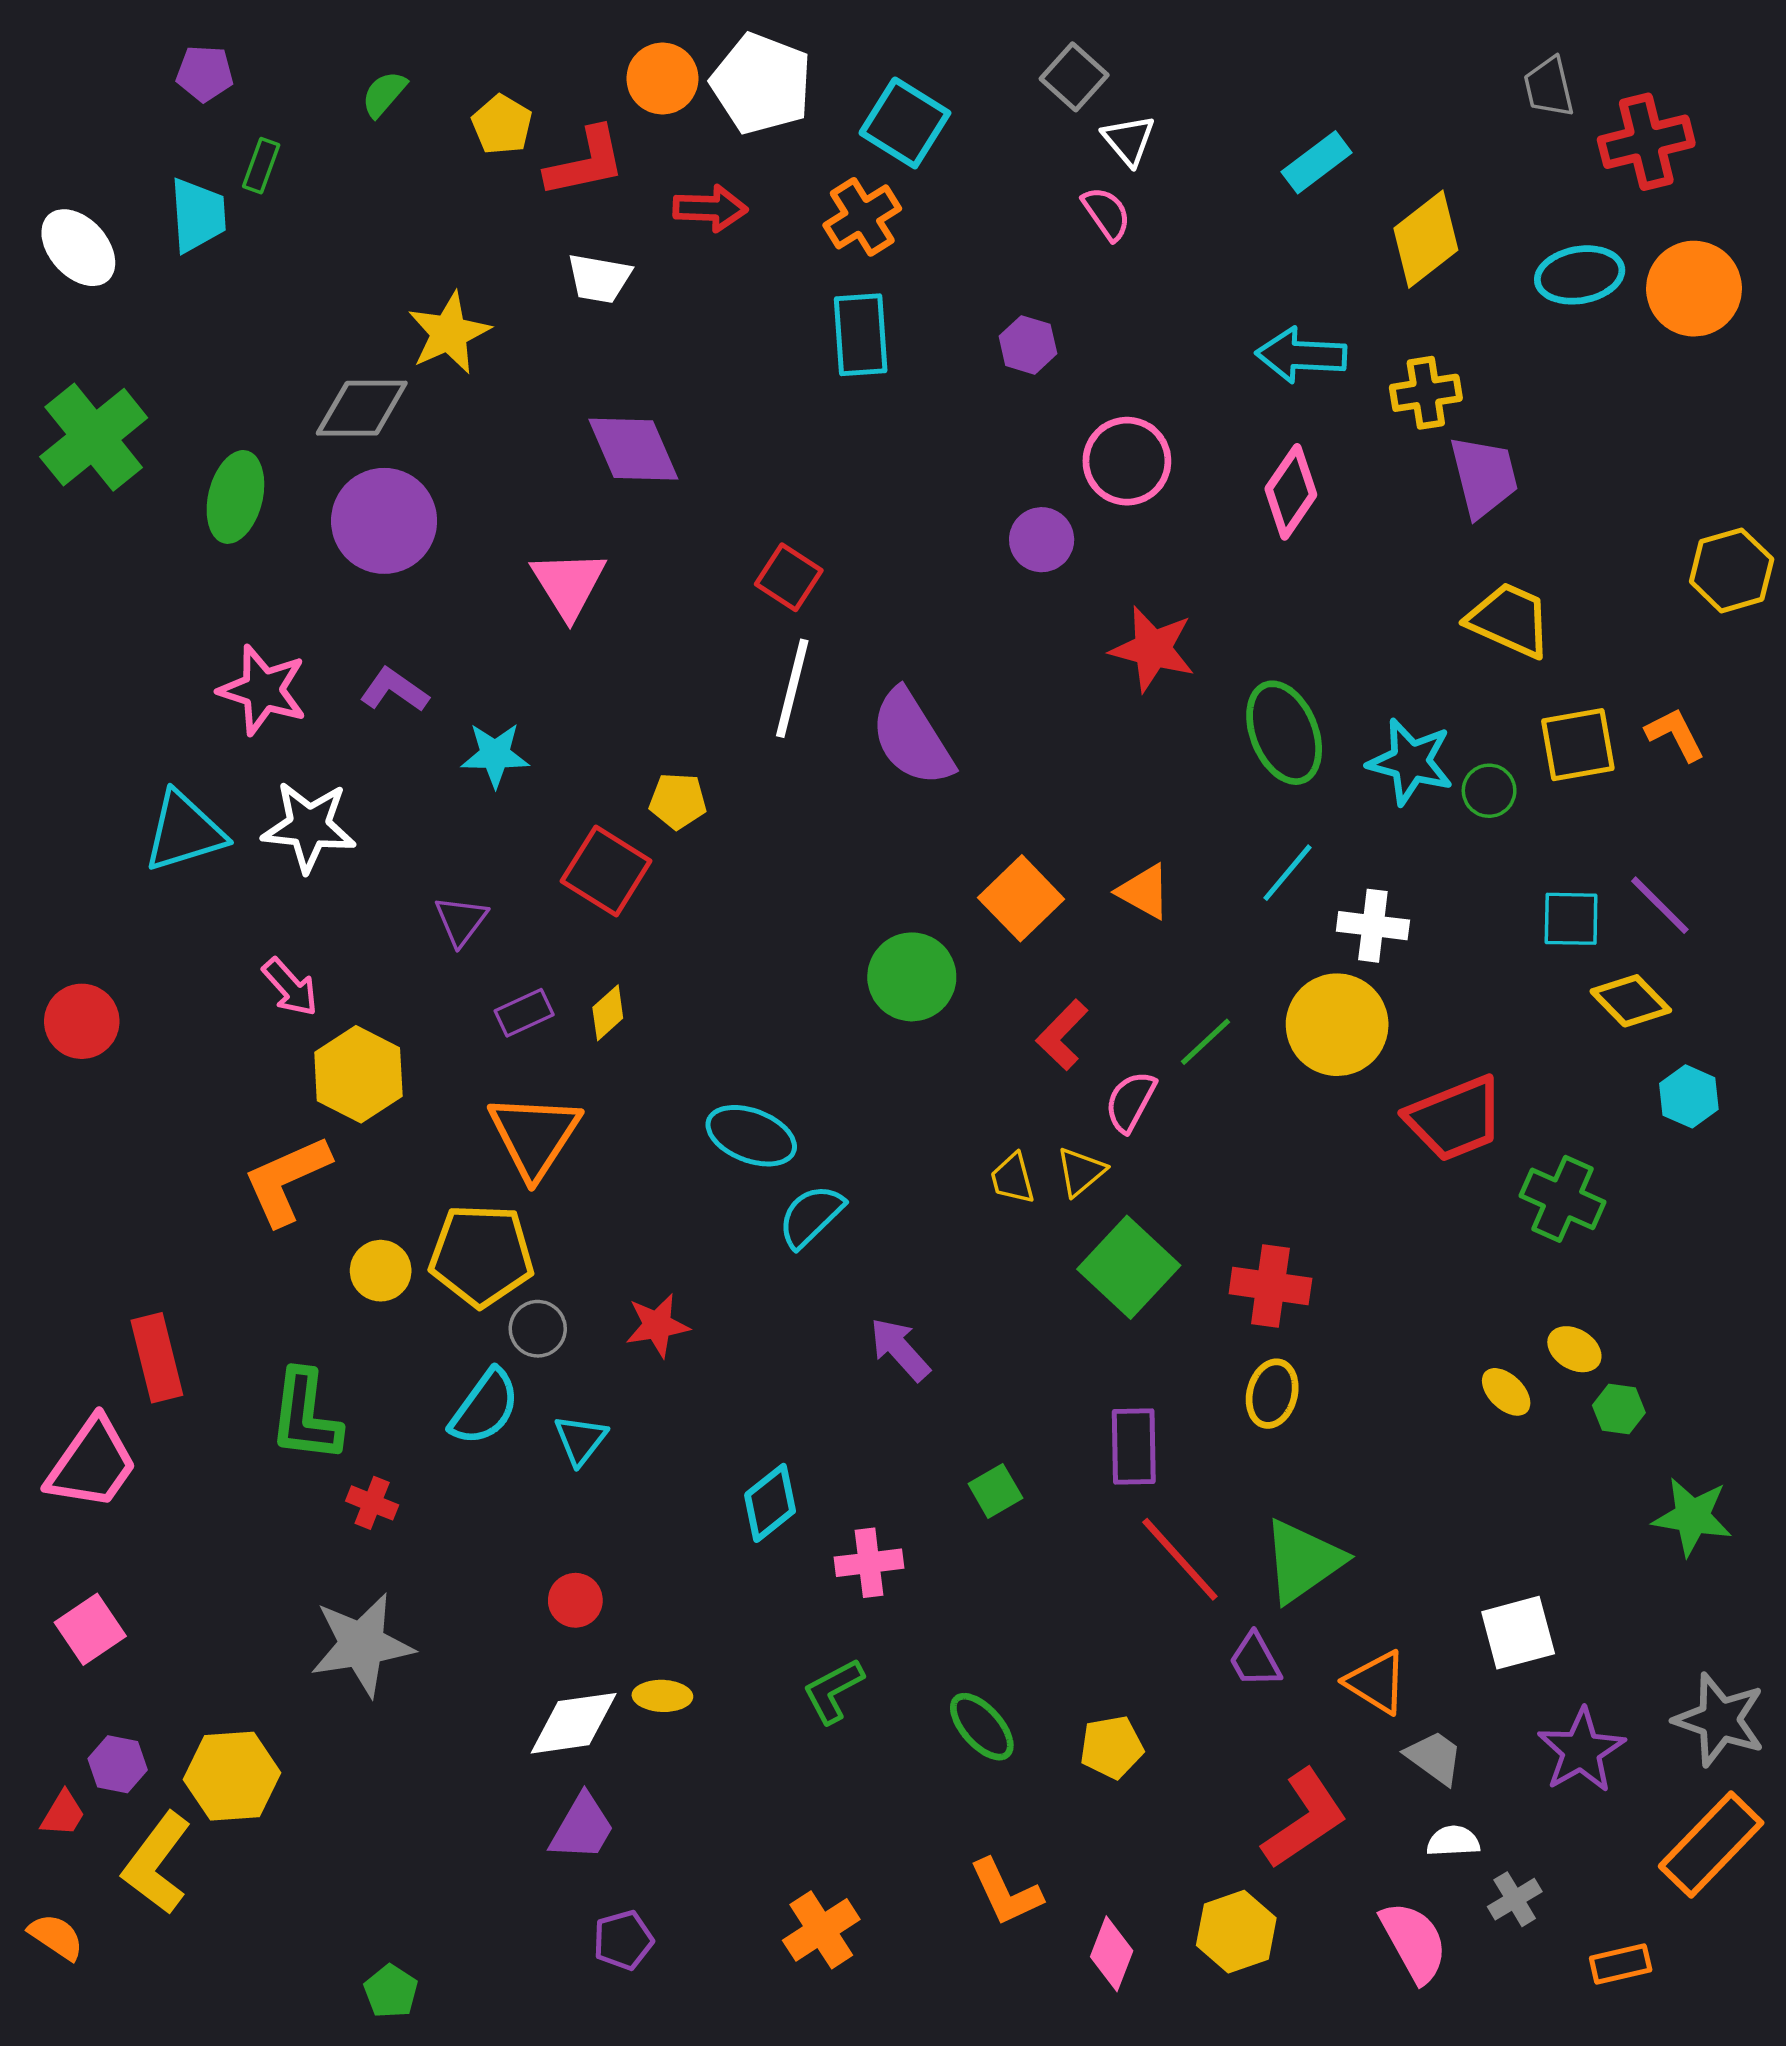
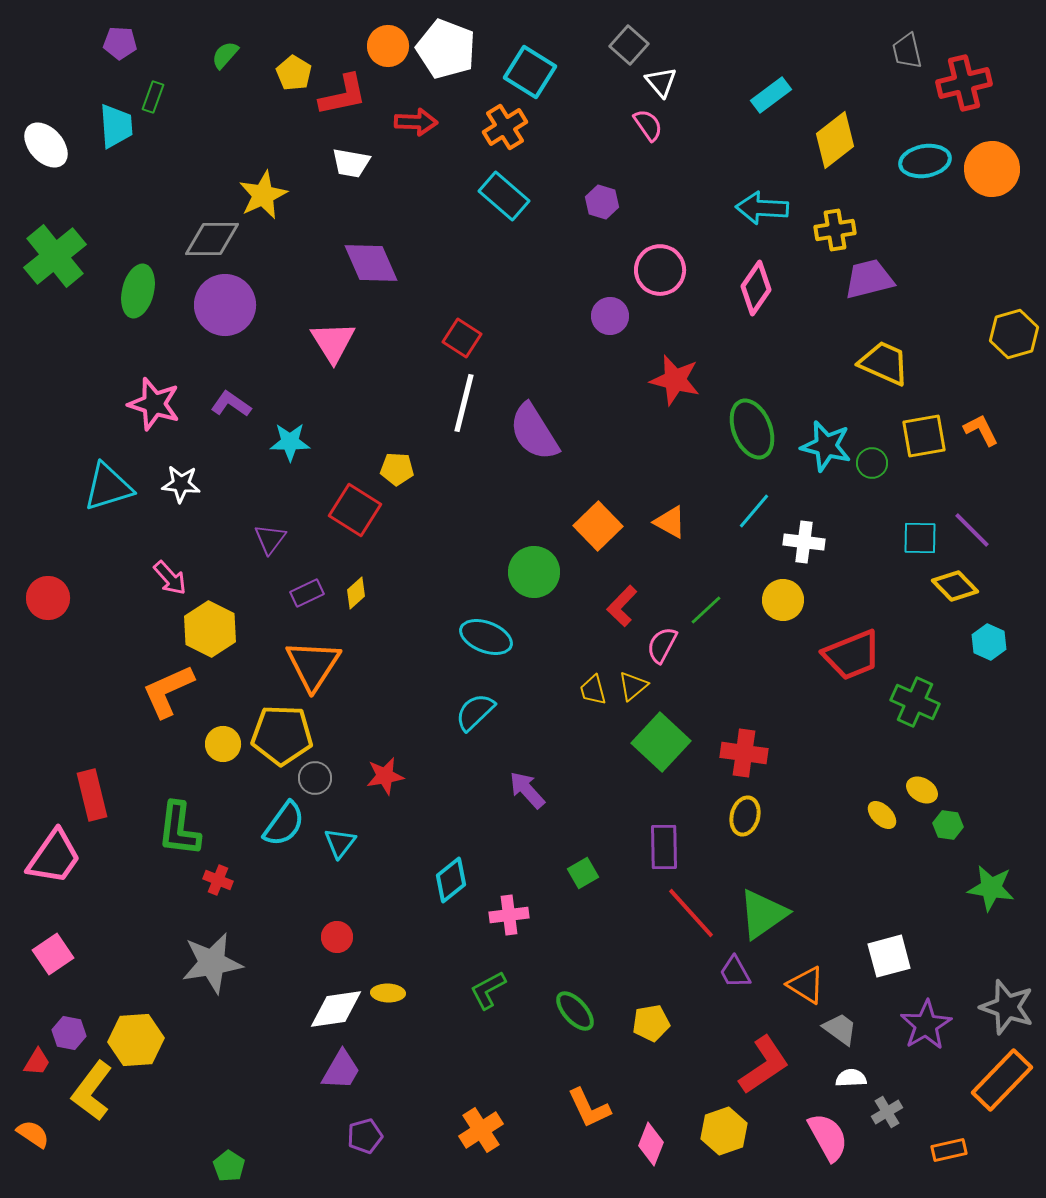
cyan rectangle: (861, 335) -> (504, 196), turned -45
purple trapezoid: (1484, 476) -> (869, 279), turned -90
white star: (309, 827) -> (181, 484), size x0.7
yellow circle: (1337, 1025) -> (783, 600), size x0.7
cyan ellipse: (751, 1136) -> (486, 637), moved

